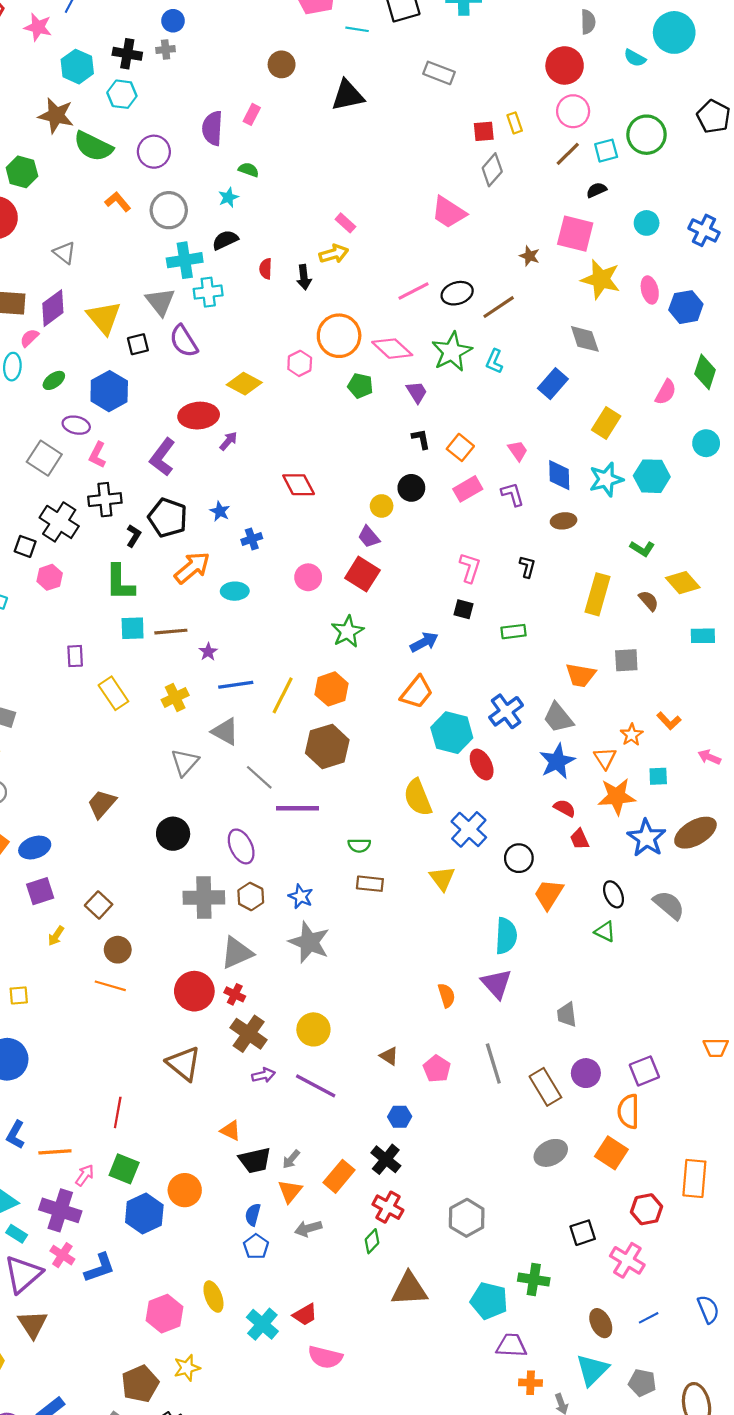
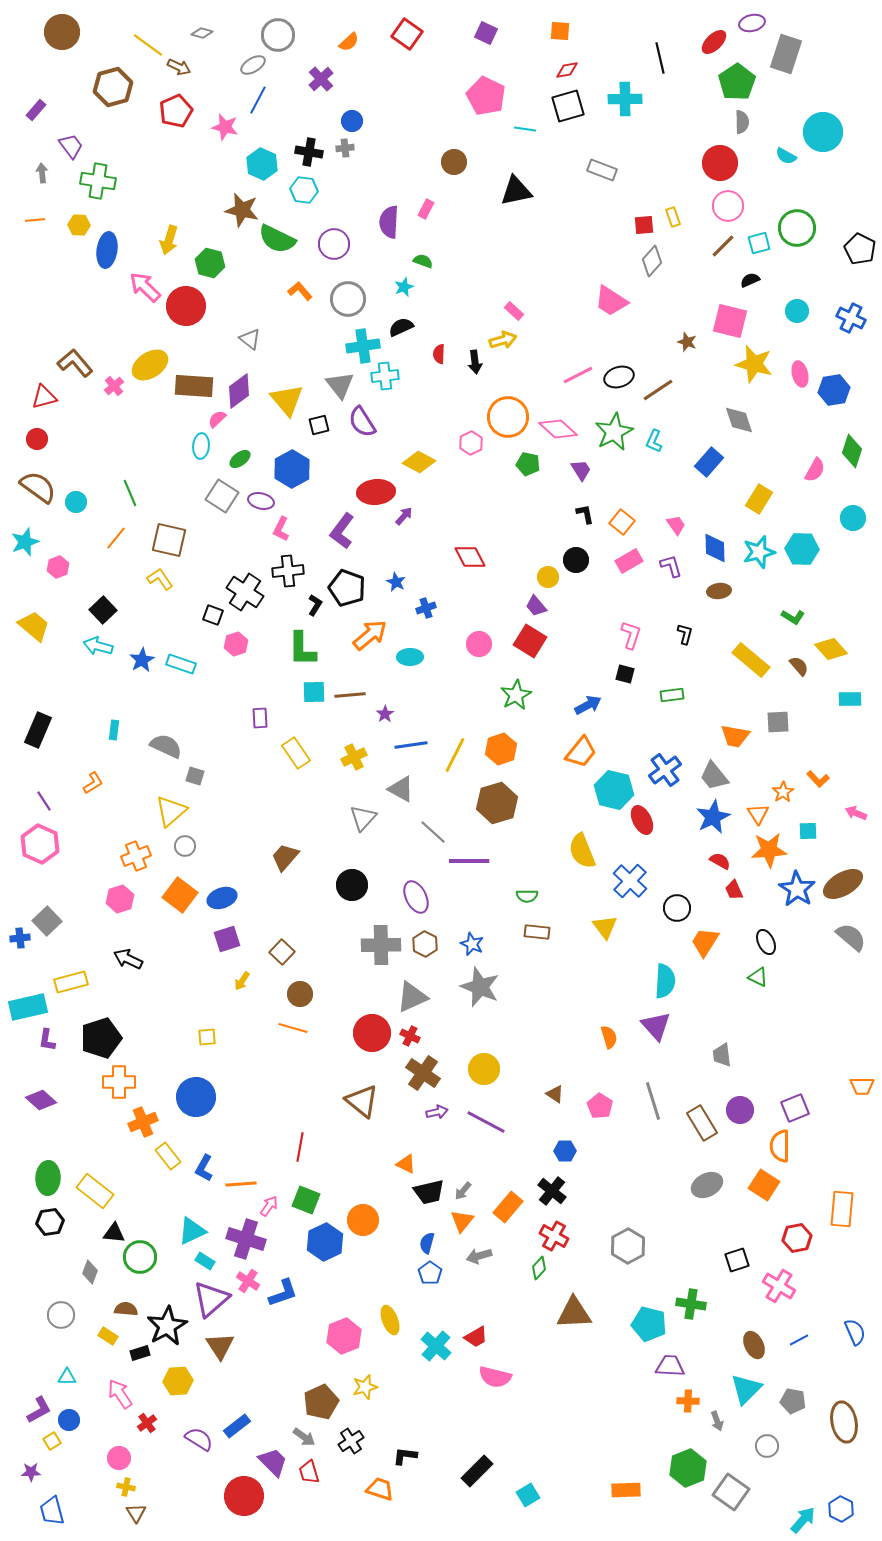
black pentagon: (714, 117) -> (860, 249), moved
gray square: (44, 458) -> (222, 496), moved
yellow rectangle: (598, 594) -> (751, 660), turned -66
gray semicircle: (669, 905) -> (851, 937), moved

